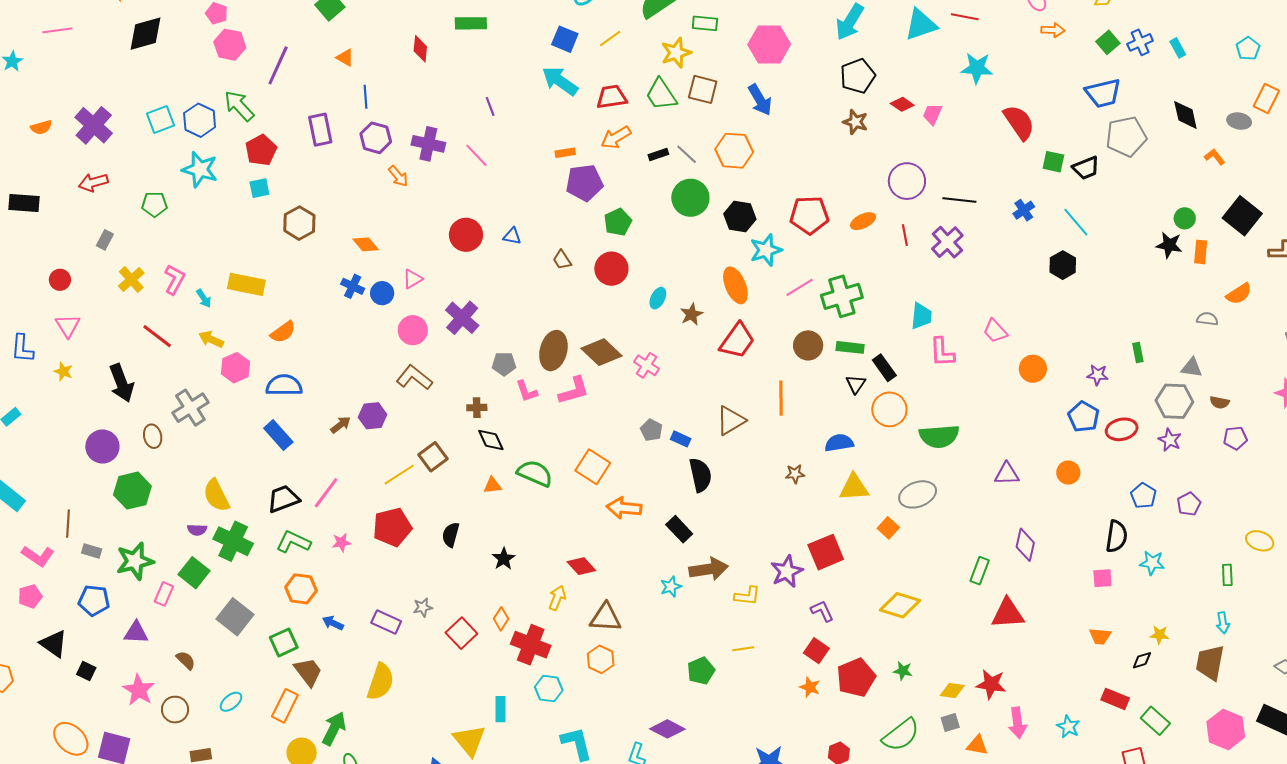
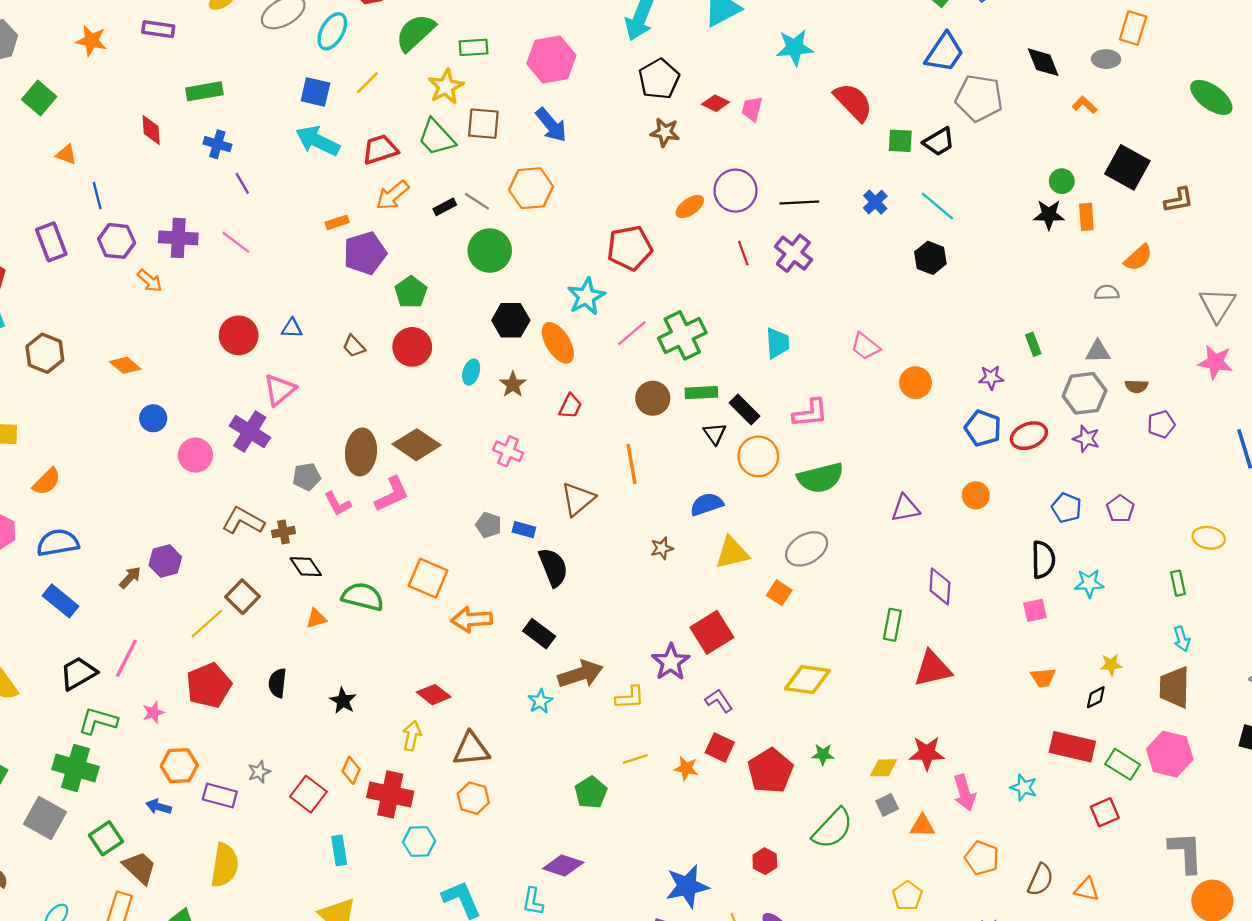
blue trapezoid: (1103, 93) -> (944, 53), turned -33
gray pentagon: (1126, 136) -> (979, 98), turned 30
black hexagon: (740, 216) -> (511, 320), moved
orange ellipse: (863, 221) -> (690, 207), moved
pink triangle: (413, 279) -> (280, 390), moved, size x1.4
blue cross: (353, 286) -> (217, 144), moved
red trapezoid: (737, 341) -> (570, 406), size x0.6
pink L-shape: (942, 352) -> (810, 413), moved, turned -84
pink cross: (646, 365) -> (508, 451), moved
brown L-shape: (414, 378) -> (243, 521), moved
green cross: (233, 541) -> (75, 768), moved
orange hexagon: (301, 589) -> (179, 766), moved
orange star: (810, 687) -> (686, 768), moved
red rectangle: (1115, 699) -> (1072, 747), size x1.4
cyan rectangle: (500, 709) -> (339, 850), moved
pink hexagon: (1226, 729) -> (1170, 754), moved

